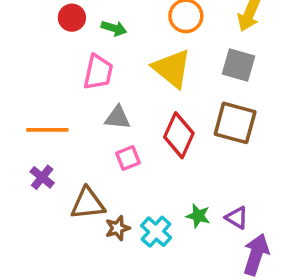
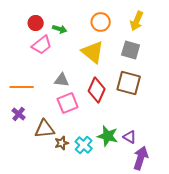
pink trapezoid: (98, 72) -> (42, 45), moved, turned 40
pink square: (128, 158) -> (68, 103), size x1.5
green star: (198, 216) -> (108, 136), size x1.5

